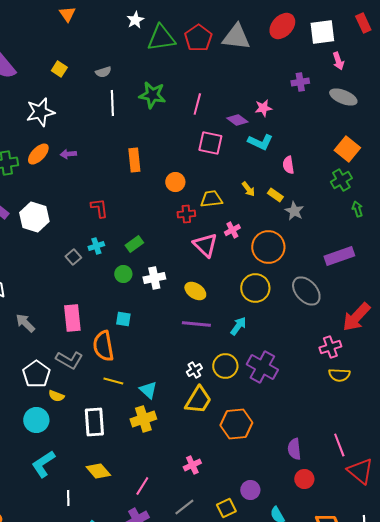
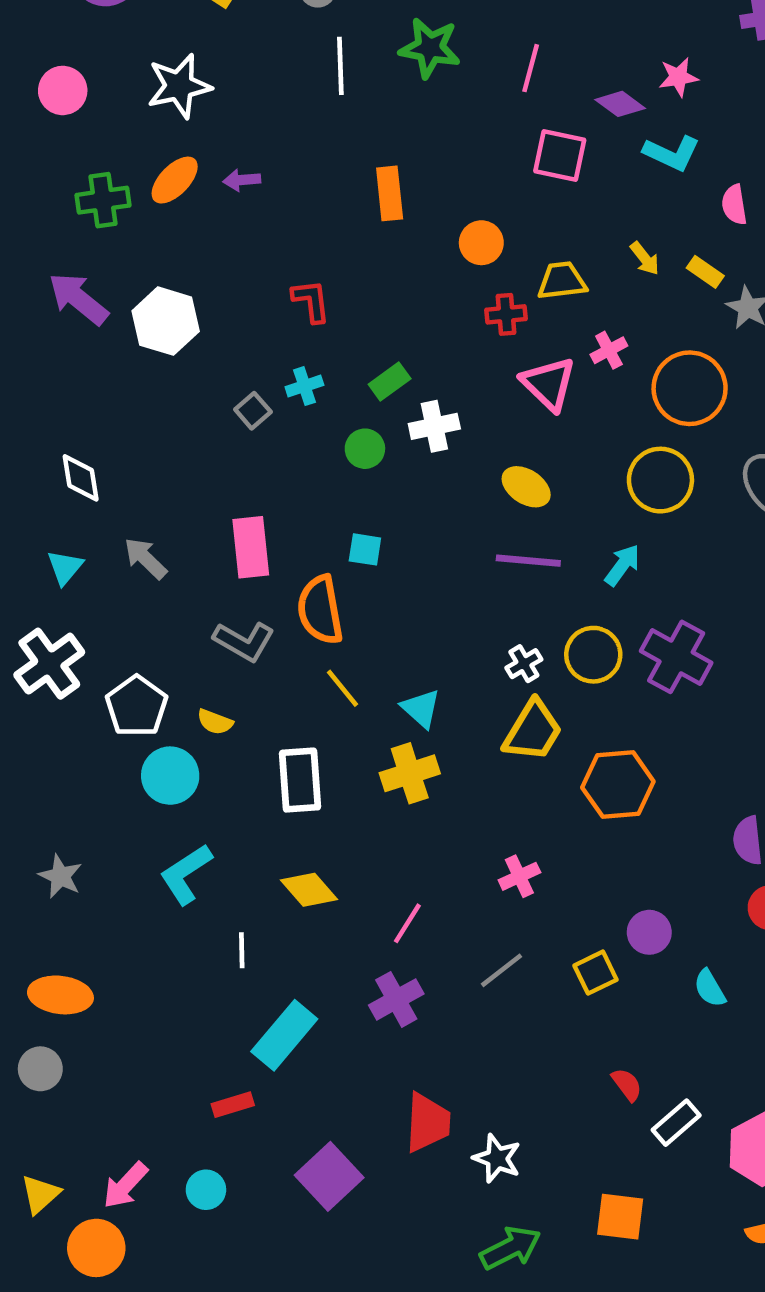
white cross: (154, 278) -> (434, 426), moved
white pentagon: (36, 374) -> (137, 706), moved
yellow line: (113, 381) -> (343, 688), turned 36

